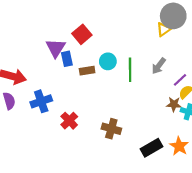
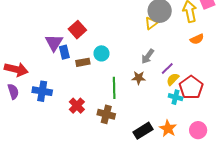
green line: (130, 70) -> (114, 88), moved
blue cross: (41, 101) -> (42, 91), turned 30
brown star: (174, 104) -> (139, 78), moved
red cross: (69, 121) -> (77, 106), moved

